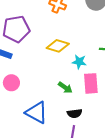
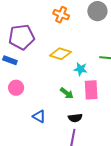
blue triangle: (36, 113) -> (39, 116), size x0.6

